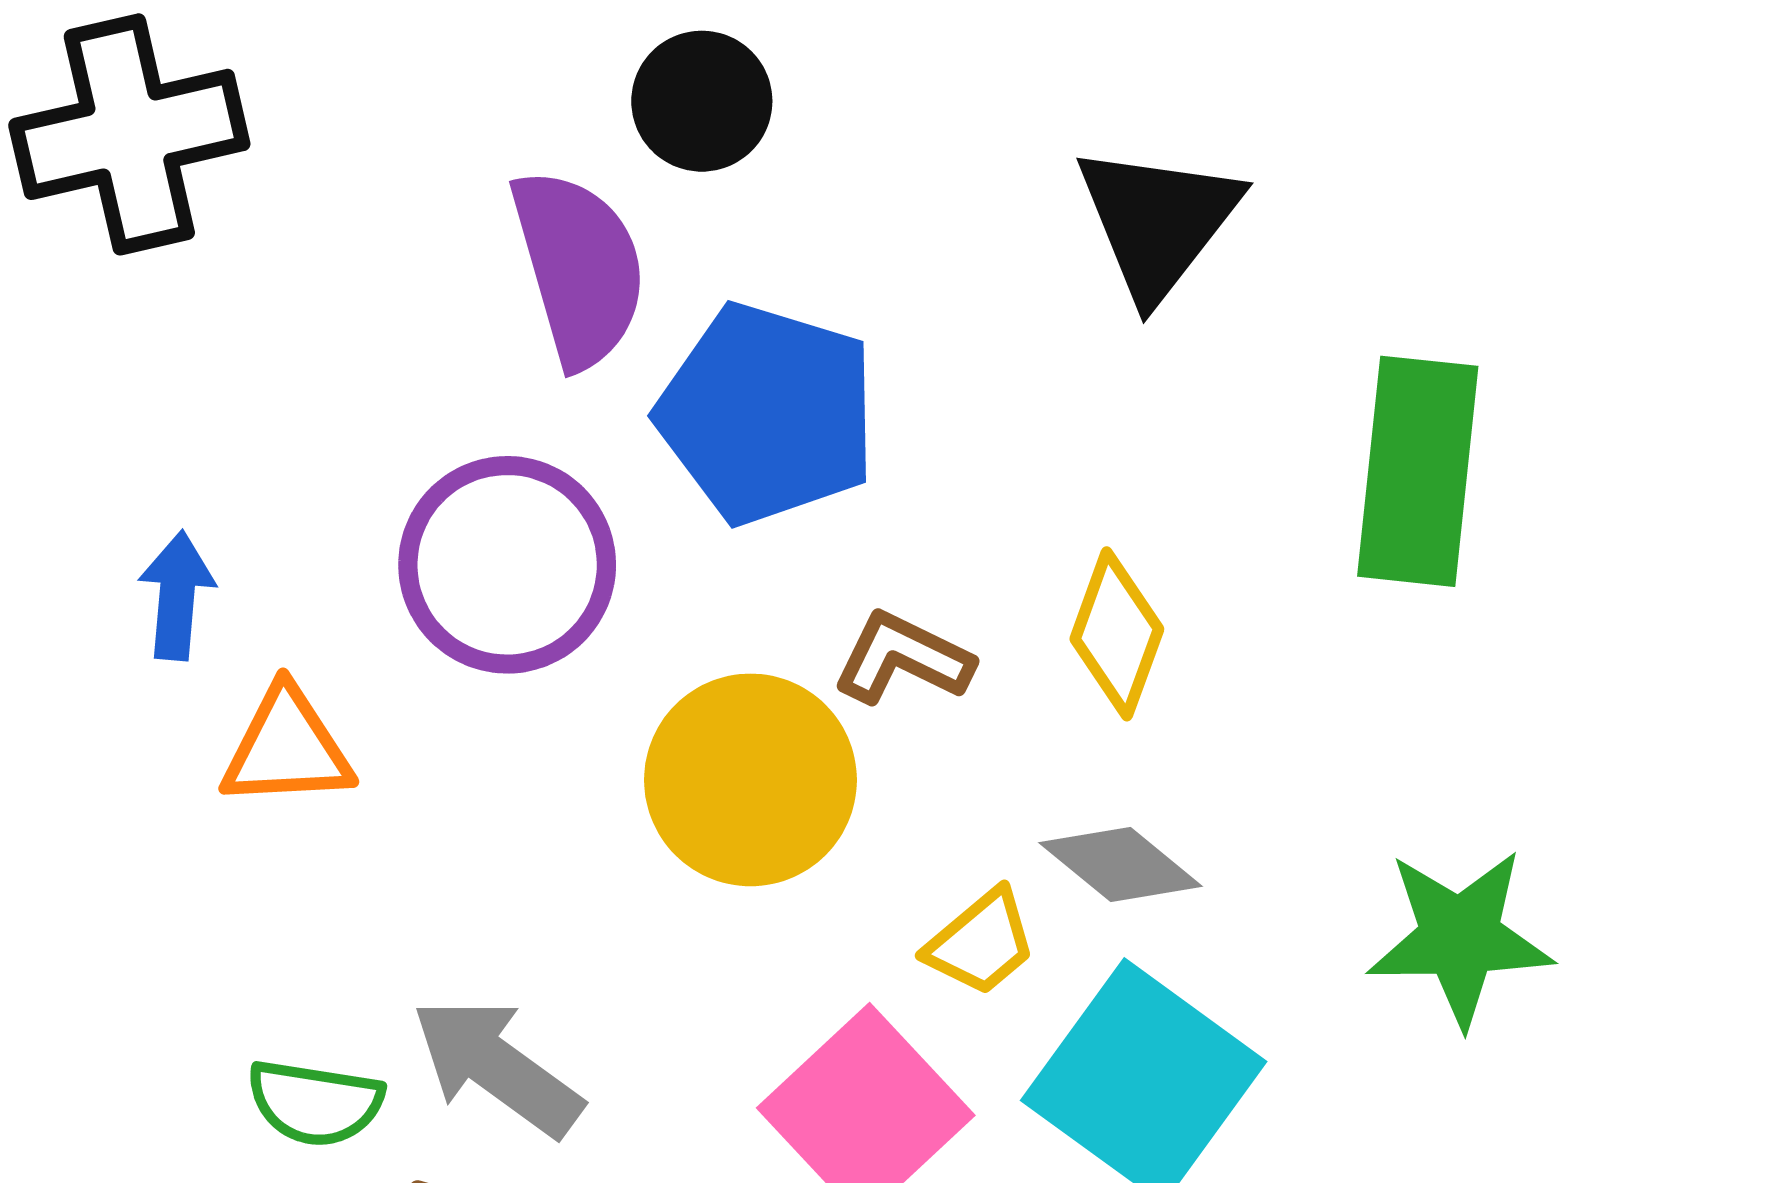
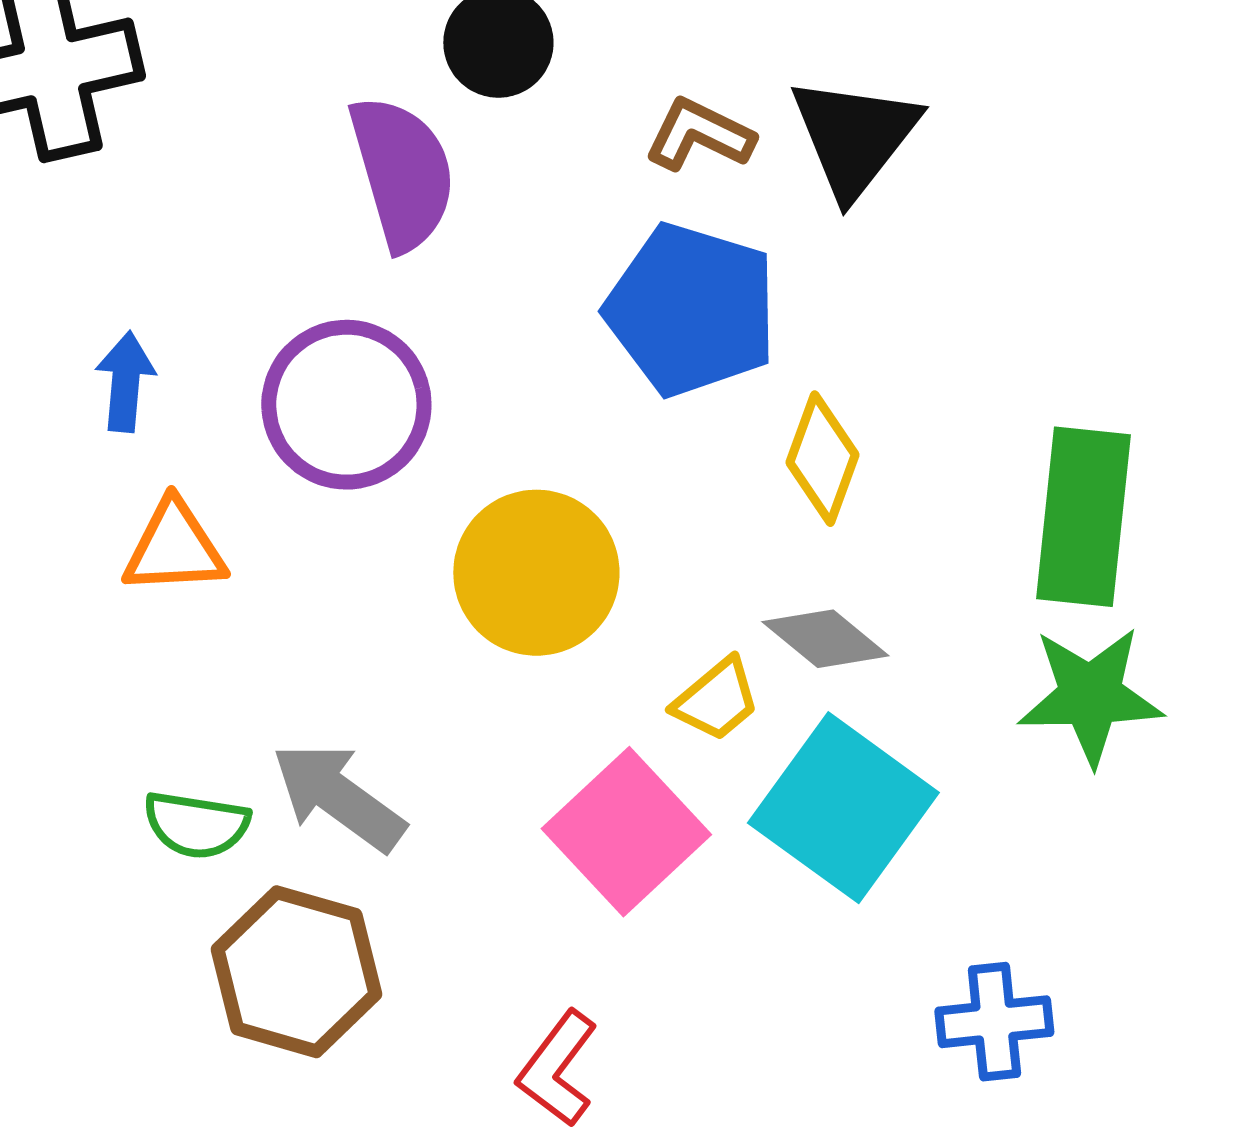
blue pentagon: (767, 414) -> (691, 310), moved
green rectangle: (1418, 471) -> (1083, 517), moved
blue arrow: (177, 596) -> (125, 382), moved
brown L-shape: (903, 658) -> (699, 135), moved

